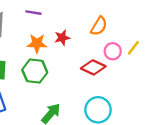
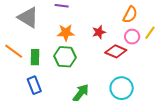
orange semicircle: (99, 26) -> (130, 15), moved
red star: (62, 38) -> (99, 32), moved

